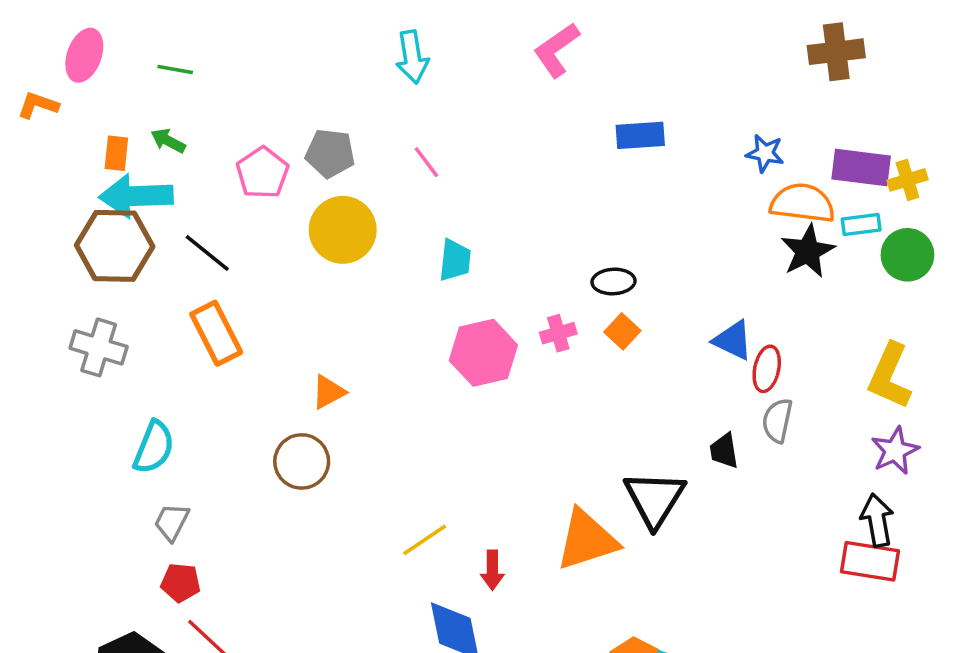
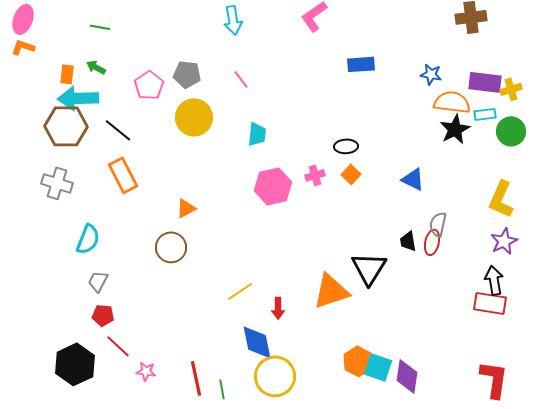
pink ellipse: (84, 55) -> (23, 19), moved
red ellipse: (767, 369) -> (432, 242), moved

